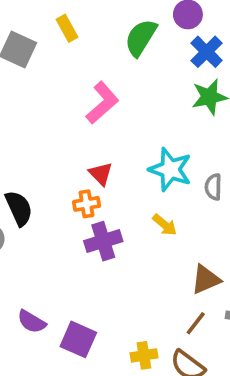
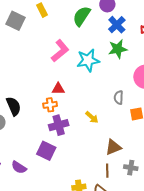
cyan star: (170, 169) -> (88, 60), moved, turned -30
red triangle: (101, 174) -> (58, 89), turned -48
brown line: (196, 323) -> (107, 171), turned -40
purple square: (78, 339) -> (46, 151), moved

